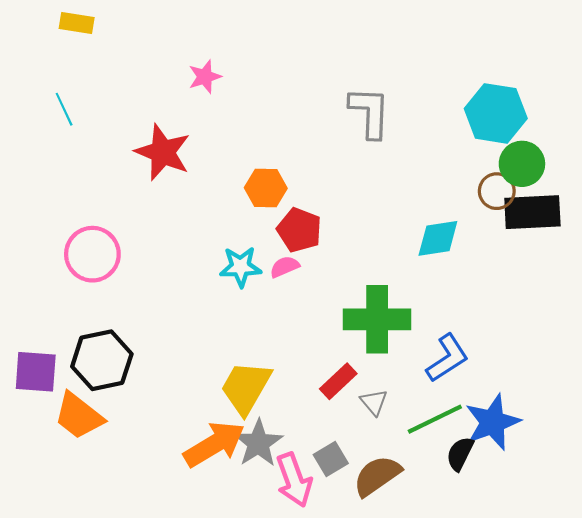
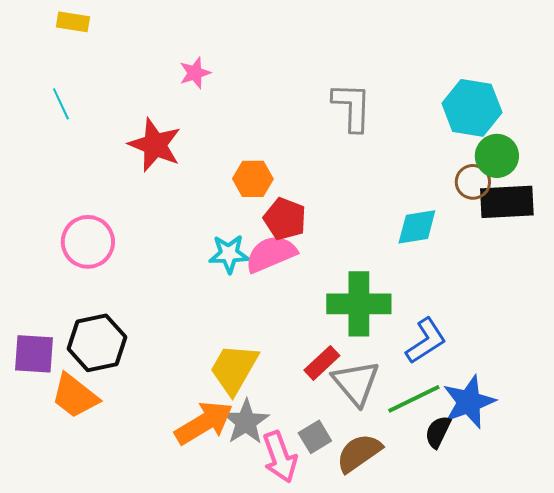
pink semicircle: (285, 267) -> (271, 254), size x1.8
gray triangle: (374, 402) -> (356, 383), size x1.8

